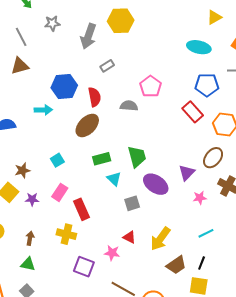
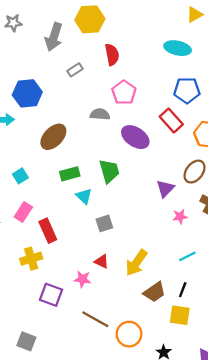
red semicircle: (95, 97) -> (112, 55), moved
purple ellipse: (156, 184) -> (135, 137), moved
yellow cross: (66, 234) -> (31, 259), turned -30

